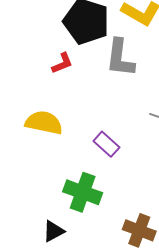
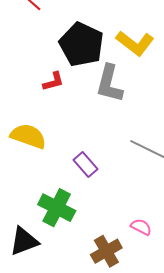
brown cross: (139, 230) -> (106, 251), turned 32
black triangle: (53, 231) -> (24, 241), size x1.4

